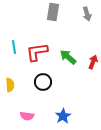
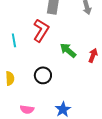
red L-shape: (37, 52) -> (41, 30), moved, turned 130

